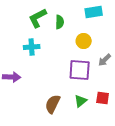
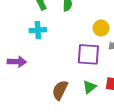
yellow circle: (84, 41) -> (101, 28), moved

